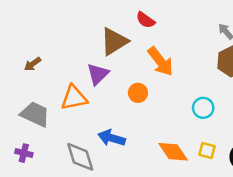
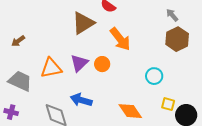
purple triangle: (98, 74) -> (79, 63), moved
yellow square: (207, 151) -> (168, 104), moved

